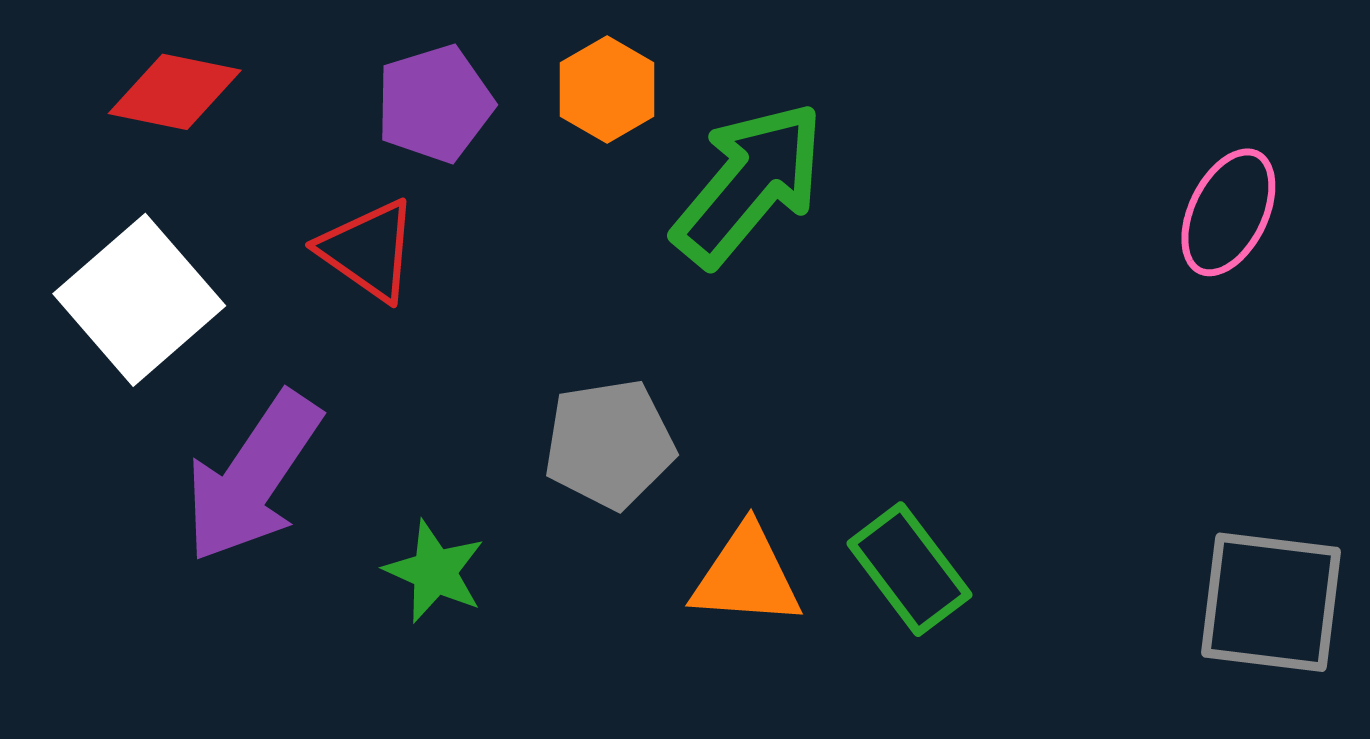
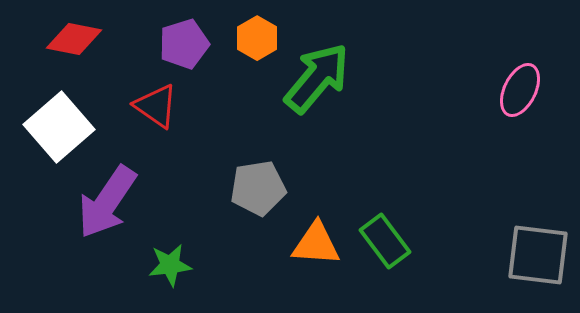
green star: (435, 572) -> (170, 265), moved, turned -30

